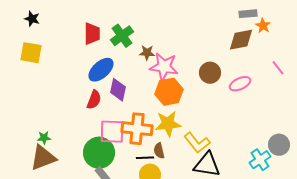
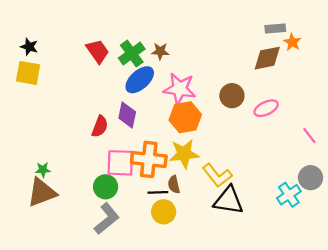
black star: (32, 19) -> (29, 47), moved
red trapezoid: (92, 34) -> (98, 51), turned -35
brown star: (147, 53) -> (160, 51), moved
pink line: (278, 68) -> (309, 136), moved
blue ellipse: (101, 70) -> (140, 80), moved
green circle: (99, 153) -> (106, 187), size x0.7

